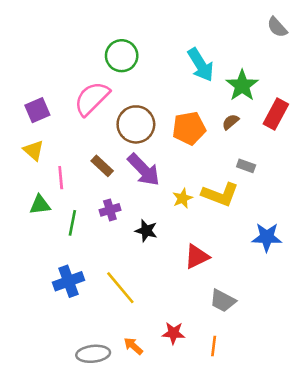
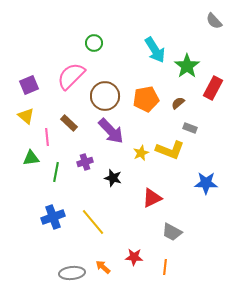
green circle: (122, 56) -> (94, 43), size x0.7
brown semicircle: (230, 122) -> (178, 103), moved
brown rectangle: (102, 166) -> (69, 123), moved

